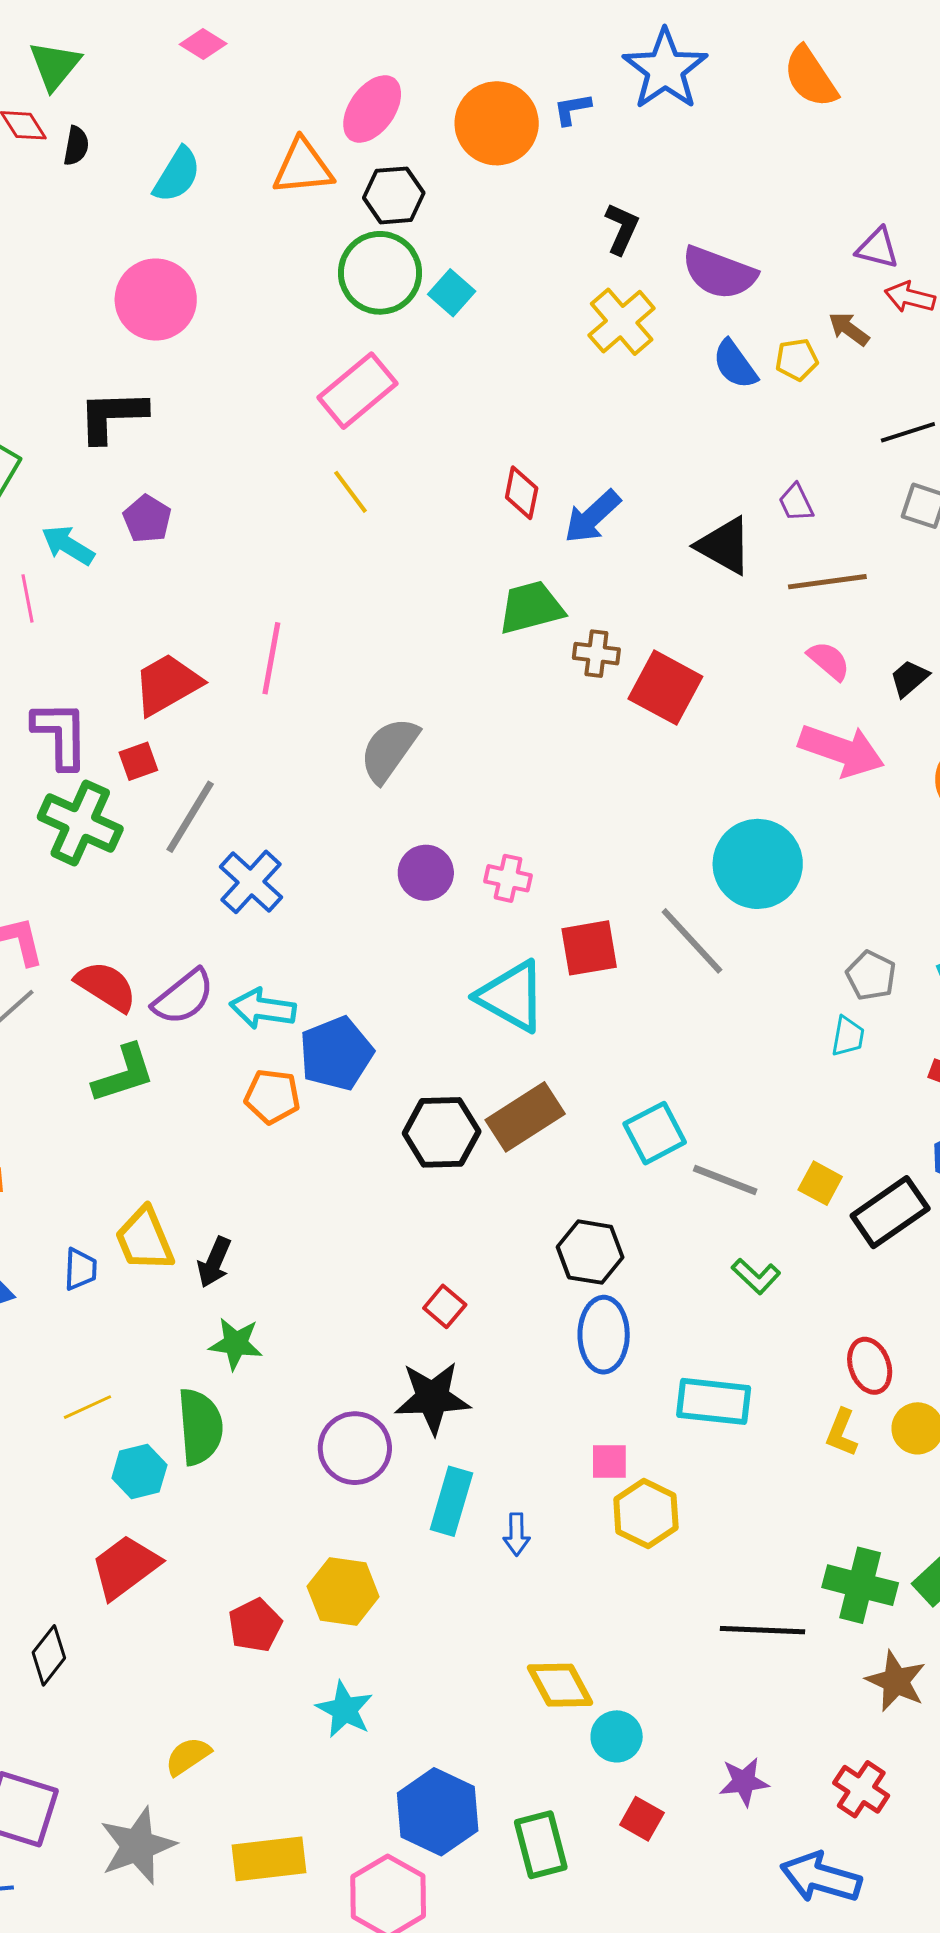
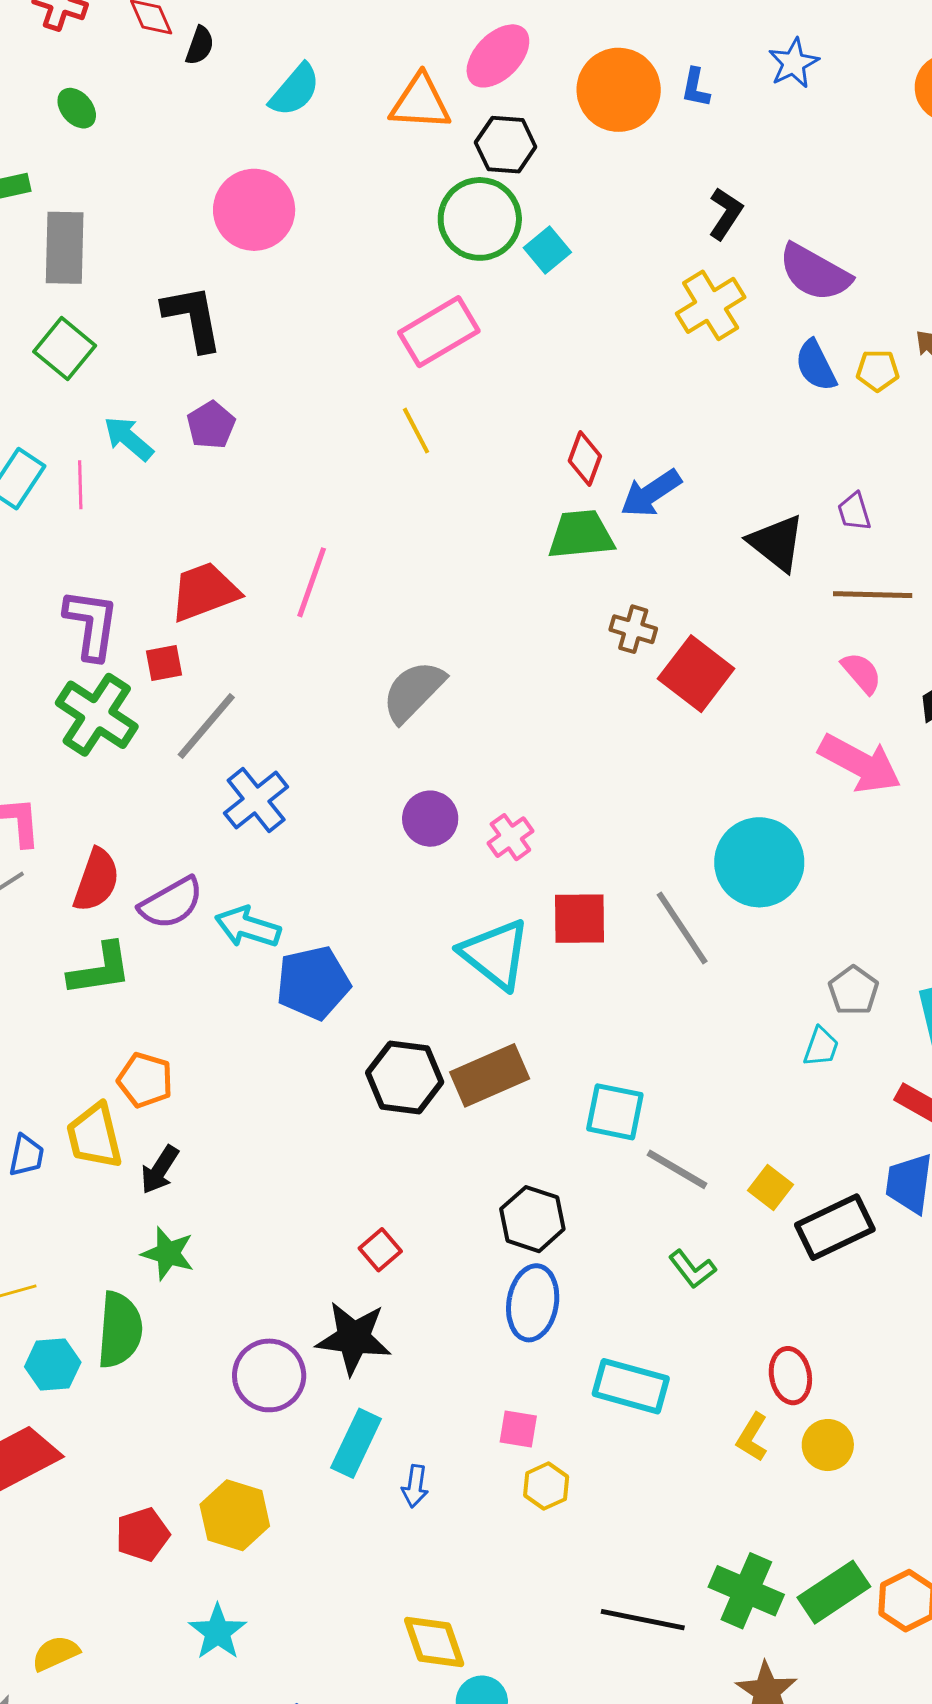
blue star: (665, 69) -> (793, 63), size x0.6
blue L-shape: (572, 109) -> (696, 88), turned -78
black L-shape: (112, 416) -> (193, 318), turned 72
green trapezoid: (531, 608) -> (581, 535), moved
pink cross: (508, 878) -> (510, 837), turned 33
red semicircle: (106, 986) -> (96, 880), turned 68
orange pentagon: (272, 1096) -> (145, 1080), moved
cyan square: (655, 1133) -> (615, 1112), turned 30
yellow hexagon: (646, 1514) -> (546, 1486), size x0.7

